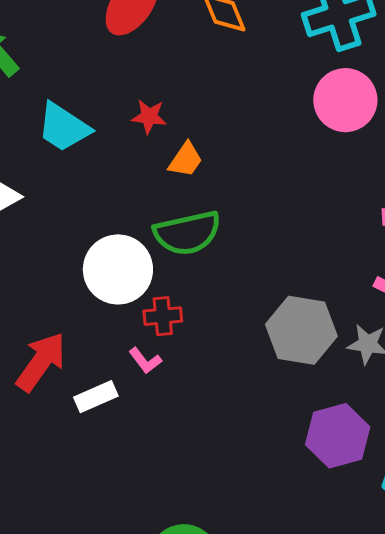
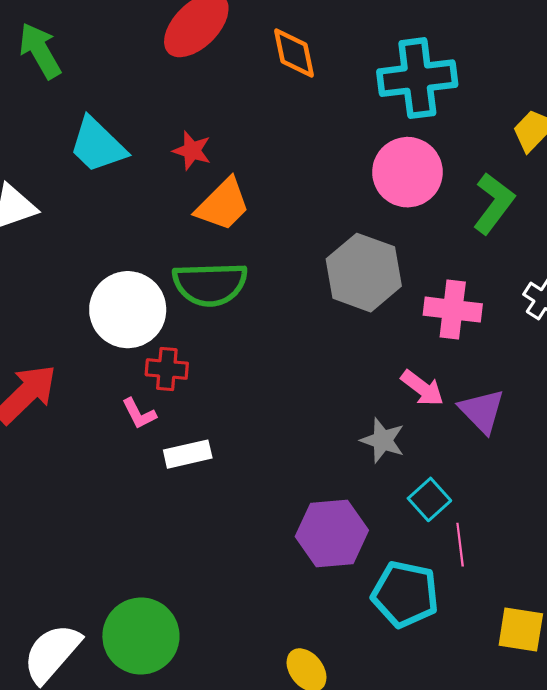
orange trapezoid: (186, 160) -> (223, 205), size x1.4
gray hexagon: (301, 330) -> (364, 273), moved
white rectangle: (96, 397) -> (188, 454), moved

